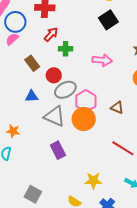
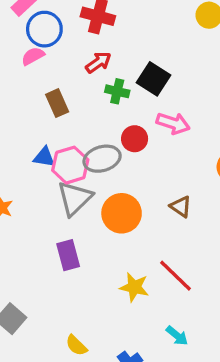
black square: (108, 20) -> (154, 79), moved, turned -36
red circle: (54, 75) -> (135, 139), moved
pink hexagon: (86, 101) -> (70, 165), moved
gray triangle: (55, 116) -> (75, 198), turned 40
yellow star: (93, 181) -> (134, 287), moved

